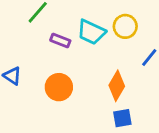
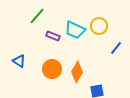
orange diamond: (117, 86) -> (77, 72), moved

